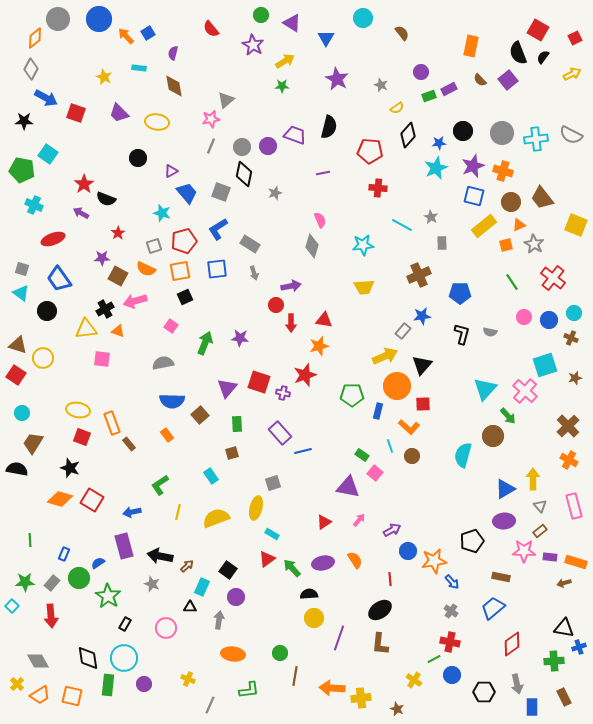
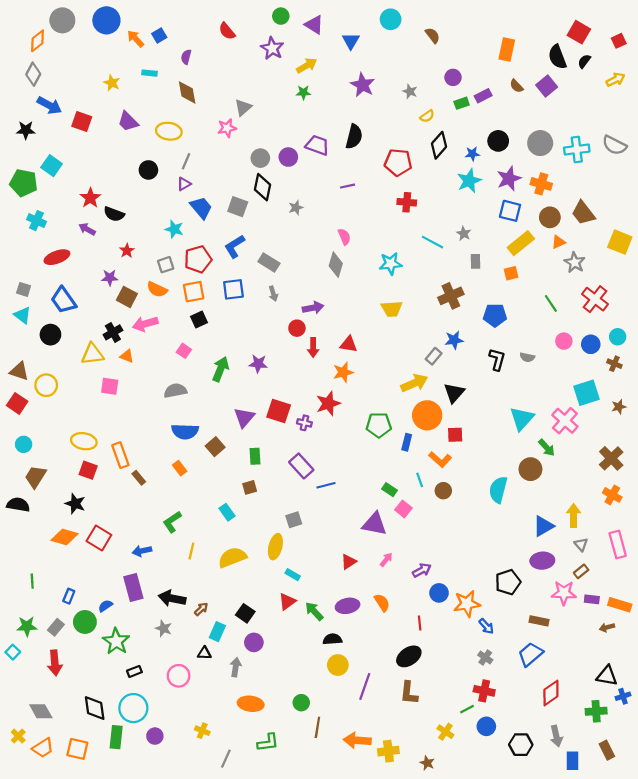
gray line: (211, 146) -> (186, 161), moved
orange square: (506, 245) -> (511, 273), moved
black rectangle: (125, 624) -> (134, 671), turned 40

